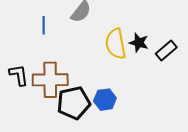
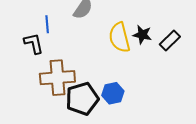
black L-shape: (19, 75) -> (34, 43), moved

